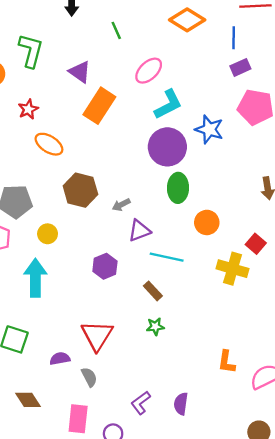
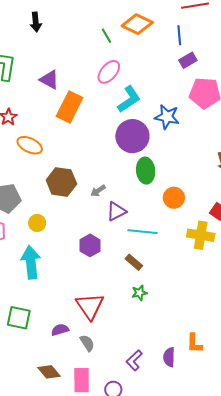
green line: (116, 30) -> (107, 36), moved
orange L-shape: (227, 362) -> (194, 343), moved
brown diamond: (28, 400) -> (49, 372), moved

